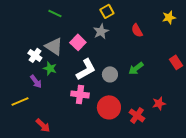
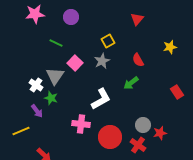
pink square: (78, 42) -> (75, 63), moved
gray triangle: (54, 46) -> (55, 76), turned 30
green arrow: (136, 68) -> (131, 83), moved
white L-shape: (86, 69) -> (101, 99), moved
gray circle: (110, 74) -> (143, 125), moved

